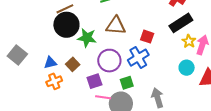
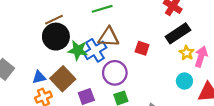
blue cross: (138, 58) -> (95, 50), moved
purple circle: (109, 61) -> (115, 73), moved
brown square: (73, 64) -> (63, 79), size x1.6

